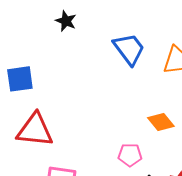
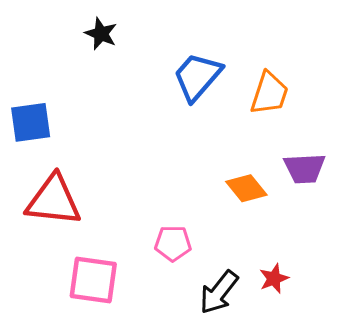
blue trapezoid: (129, 49) -> (197, 77), turned -102
pink pentagon: (130, 155) -> (173, 243), moved

